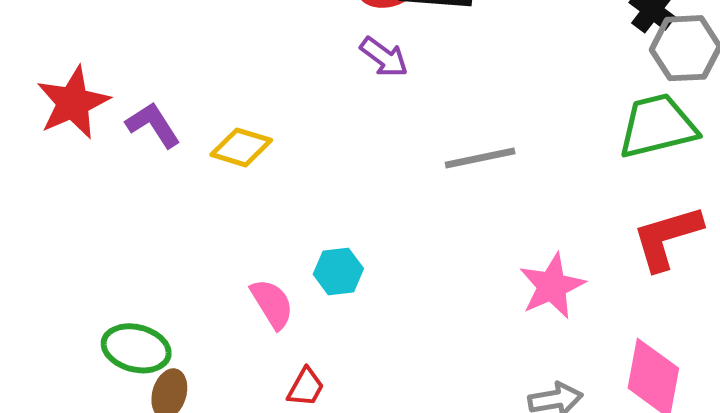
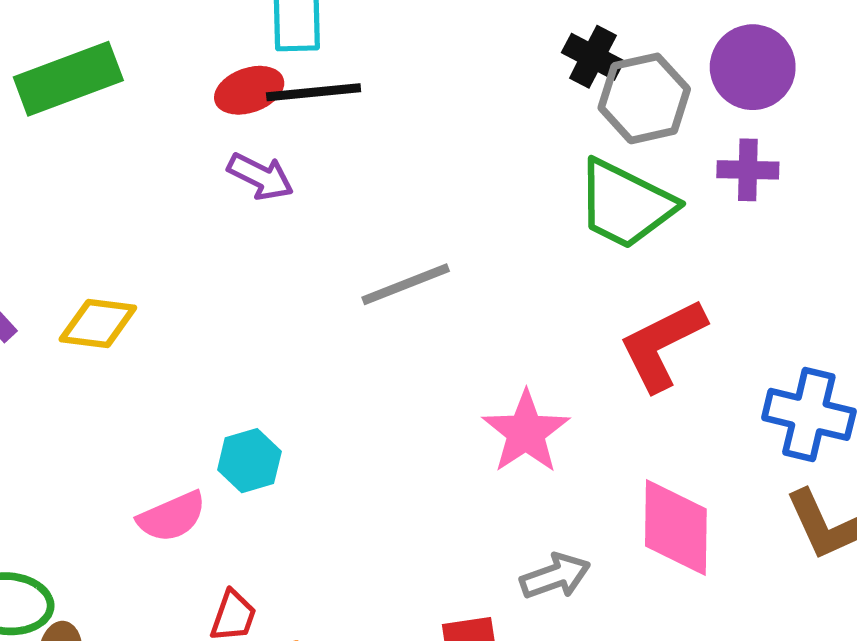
green trapezoid: (657, 126) -> (625, 204), turned -130
pink semicircle: (272, 304) -> (172, 517), turned 108

